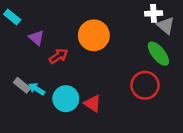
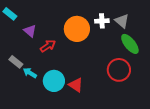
white cross: (154, 13) -> (102, 21), moved
gray triangle: (166, 26) -> (122, 21), moved
gray rectangle: (22, 85) -> (16, 62), moved

